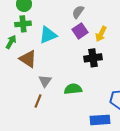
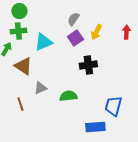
yellow arrow: (101, 34) -> (96, 32), moved
gray triangle: (45, 81) -> (40, 88), turned 32
brown line: (38, 101) -> (20, 104), moved, turned -40

